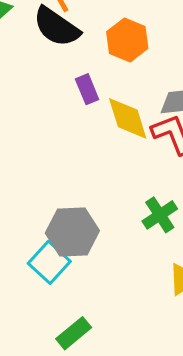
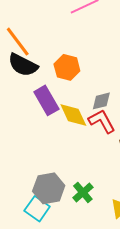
purple rectangle: (87, 89) -> (46, 100), size x1.6
green cross: (160, 215) -> (83, 193), moved

